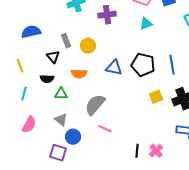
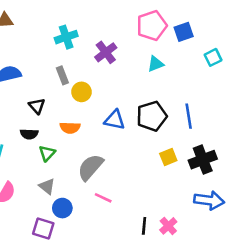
purple cross: (107, 15) -> (106, 52), turned -30
gray rectangle: (66, 41) -> (62, 75), moved
black pentagon: (143, 65) -> (152, 116), turned -30
green triangle: (61, 94) -> (47, 153), turned -48

